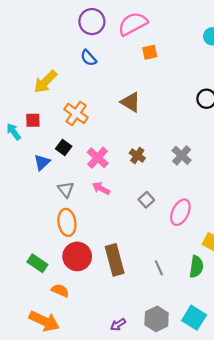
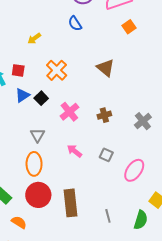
orange square: (150, 52) -> (129, 27), turned -32
yellow arrow: (45, 82) -> (34, 38), size x0.6
brown cross: (137, 155) -> (104, 115), turned 32
blue triangle: (42, 162) -> (22, 95), moved
pink arrow: (101, 188) -> (74, 151), moved
gray square: (146, 200) -> (106, 155), turned -32

